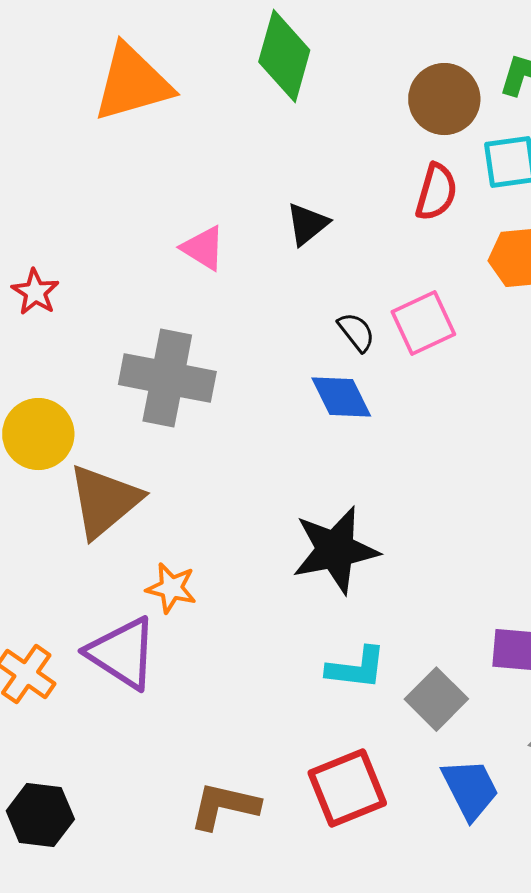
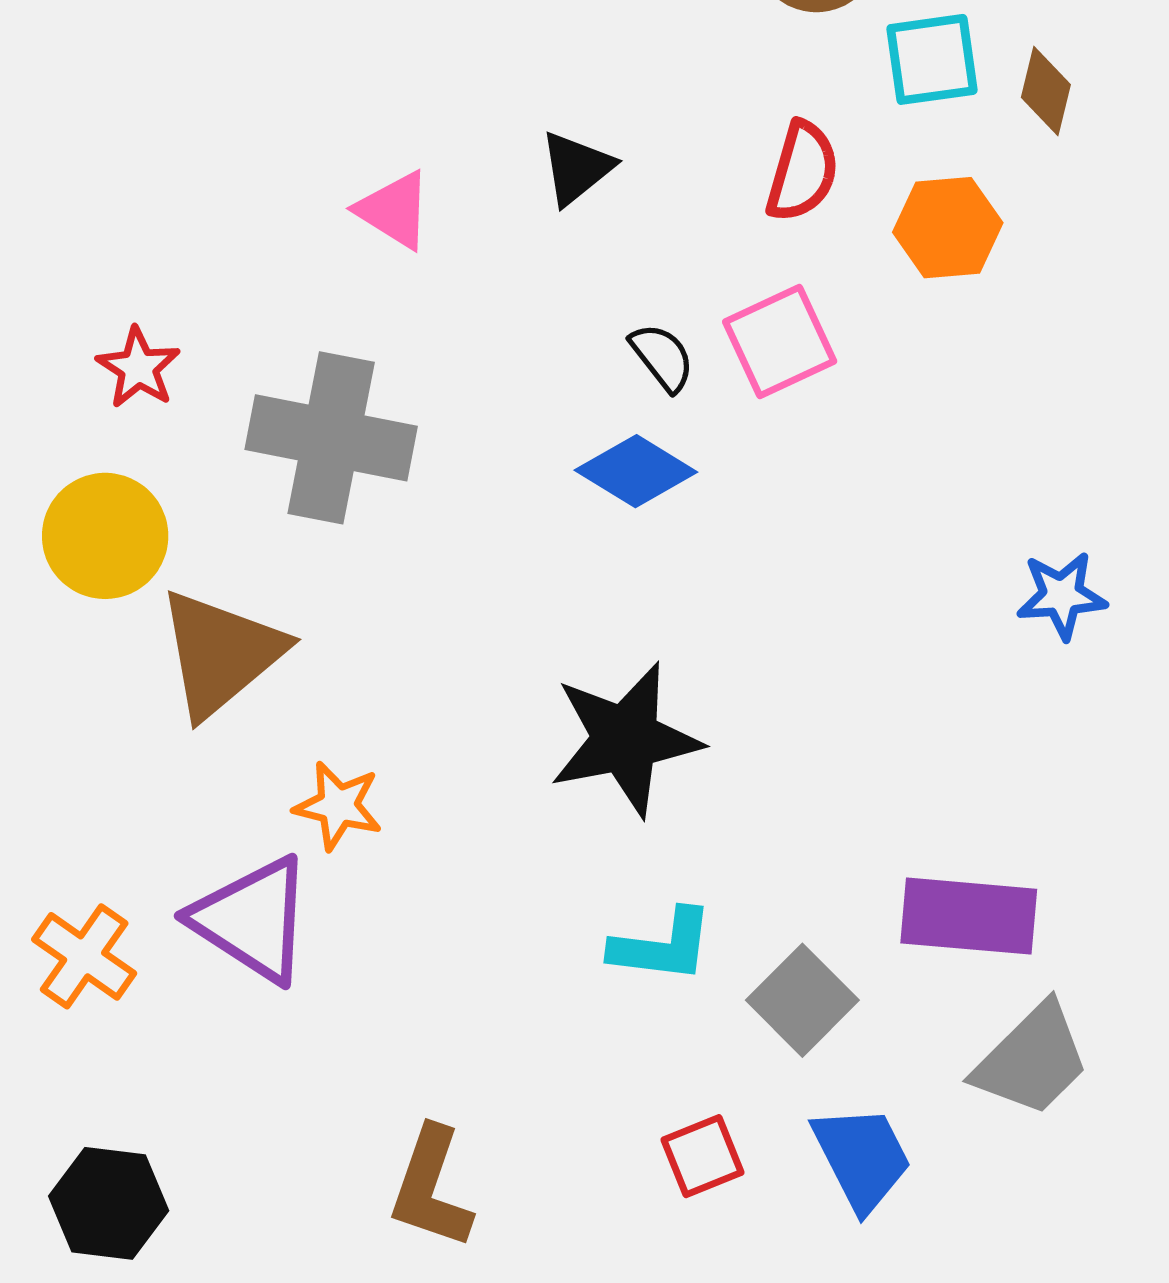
red semicircle: (436, 192) -> (802, 172), moved
red star: (35, 292) -> (138, 368), moved
blue diamond: (341, 397) -> (636, 471), turned -32
red square: (347, 788) -> (703, 1156), moved, size x0.6
brown L-shape: (224, 806) -> (431, 1188), turned -84

